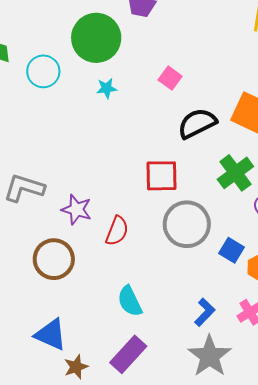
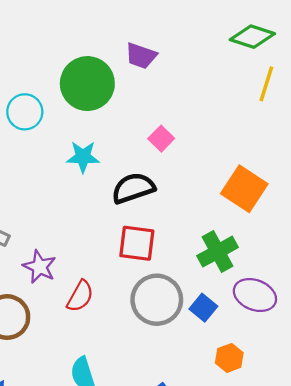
cyan star: (107, 88) -> (83, 157), moved, size x1.4
black semicircle: (197, 123) -> (133, 188), moved
blue square: (232, 250) -> (203, 308), moved

